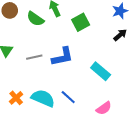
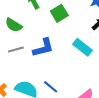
green semicircle: (35, 19) -> (14, 25), moved
cyan rectangle: (101, 71) -> (83, 47), moved

